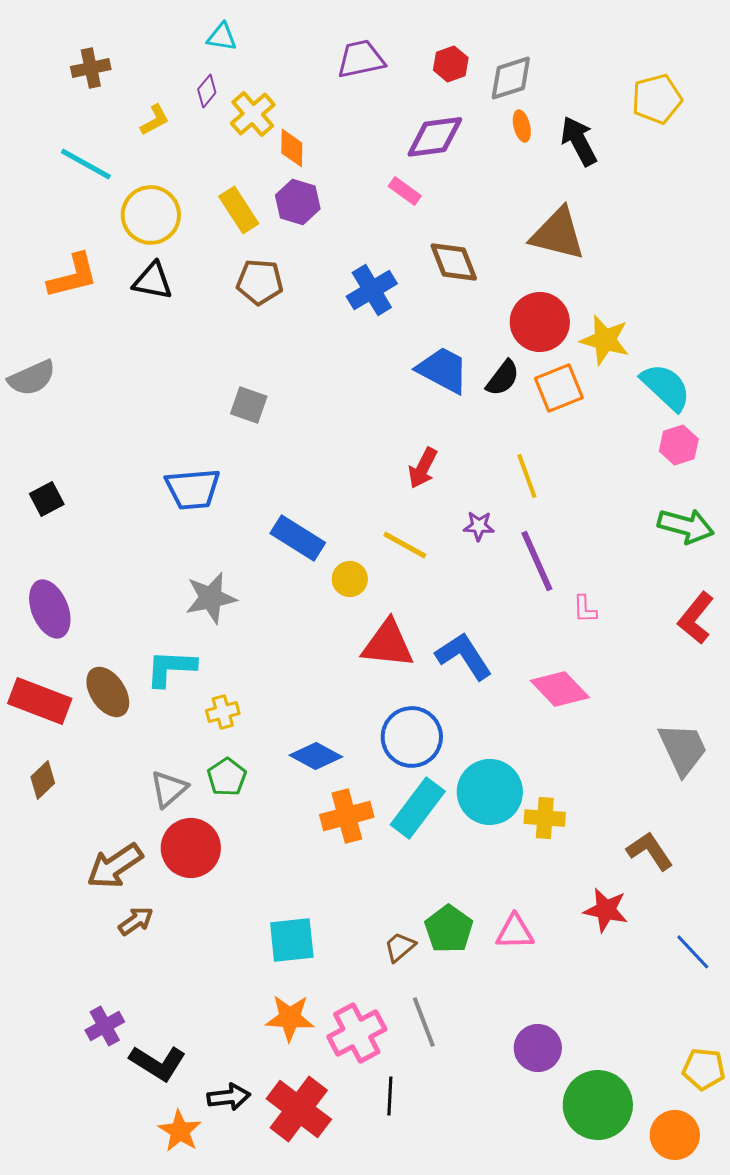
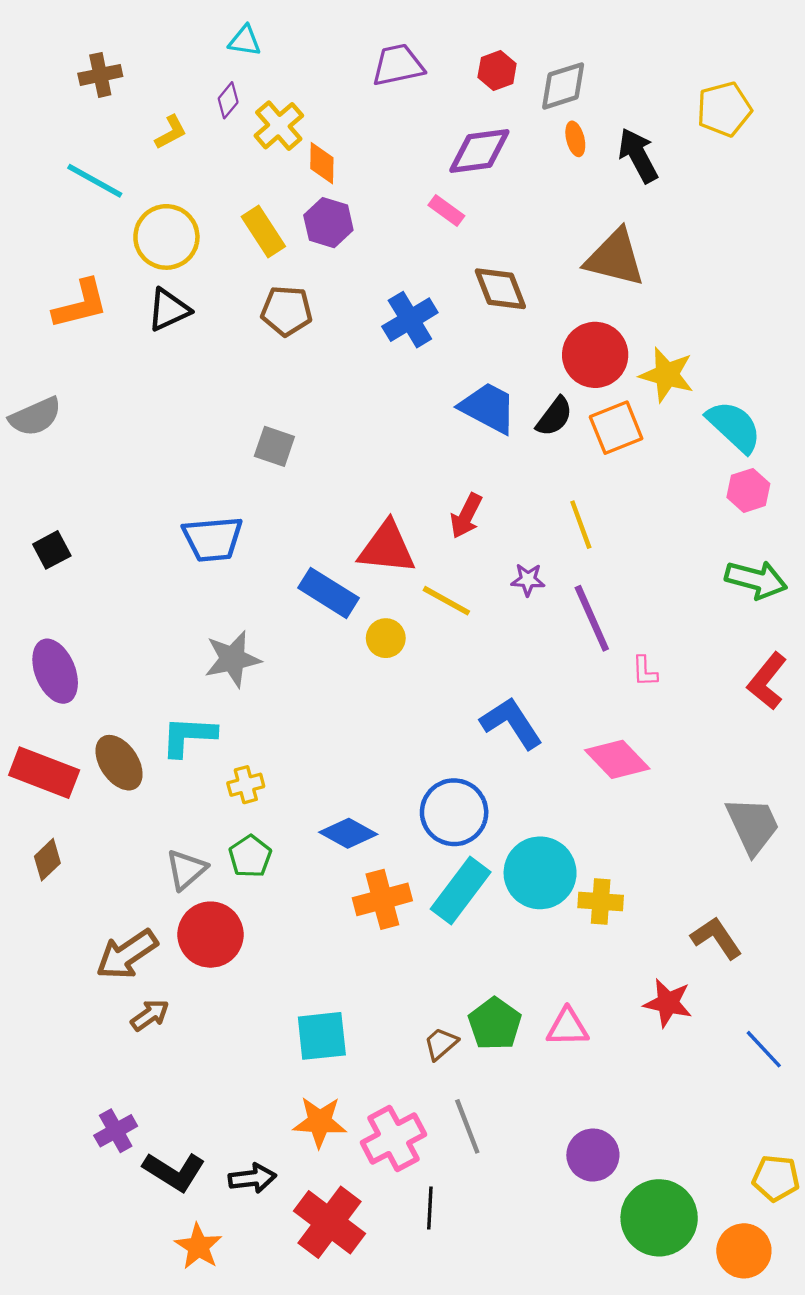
black triangle: (153, 281) -> (169, 310), turned -36
red triangle: (388, 644) -> (387, 548), moved
black arrow: (229, 1097) -> (252, 1178), moved

